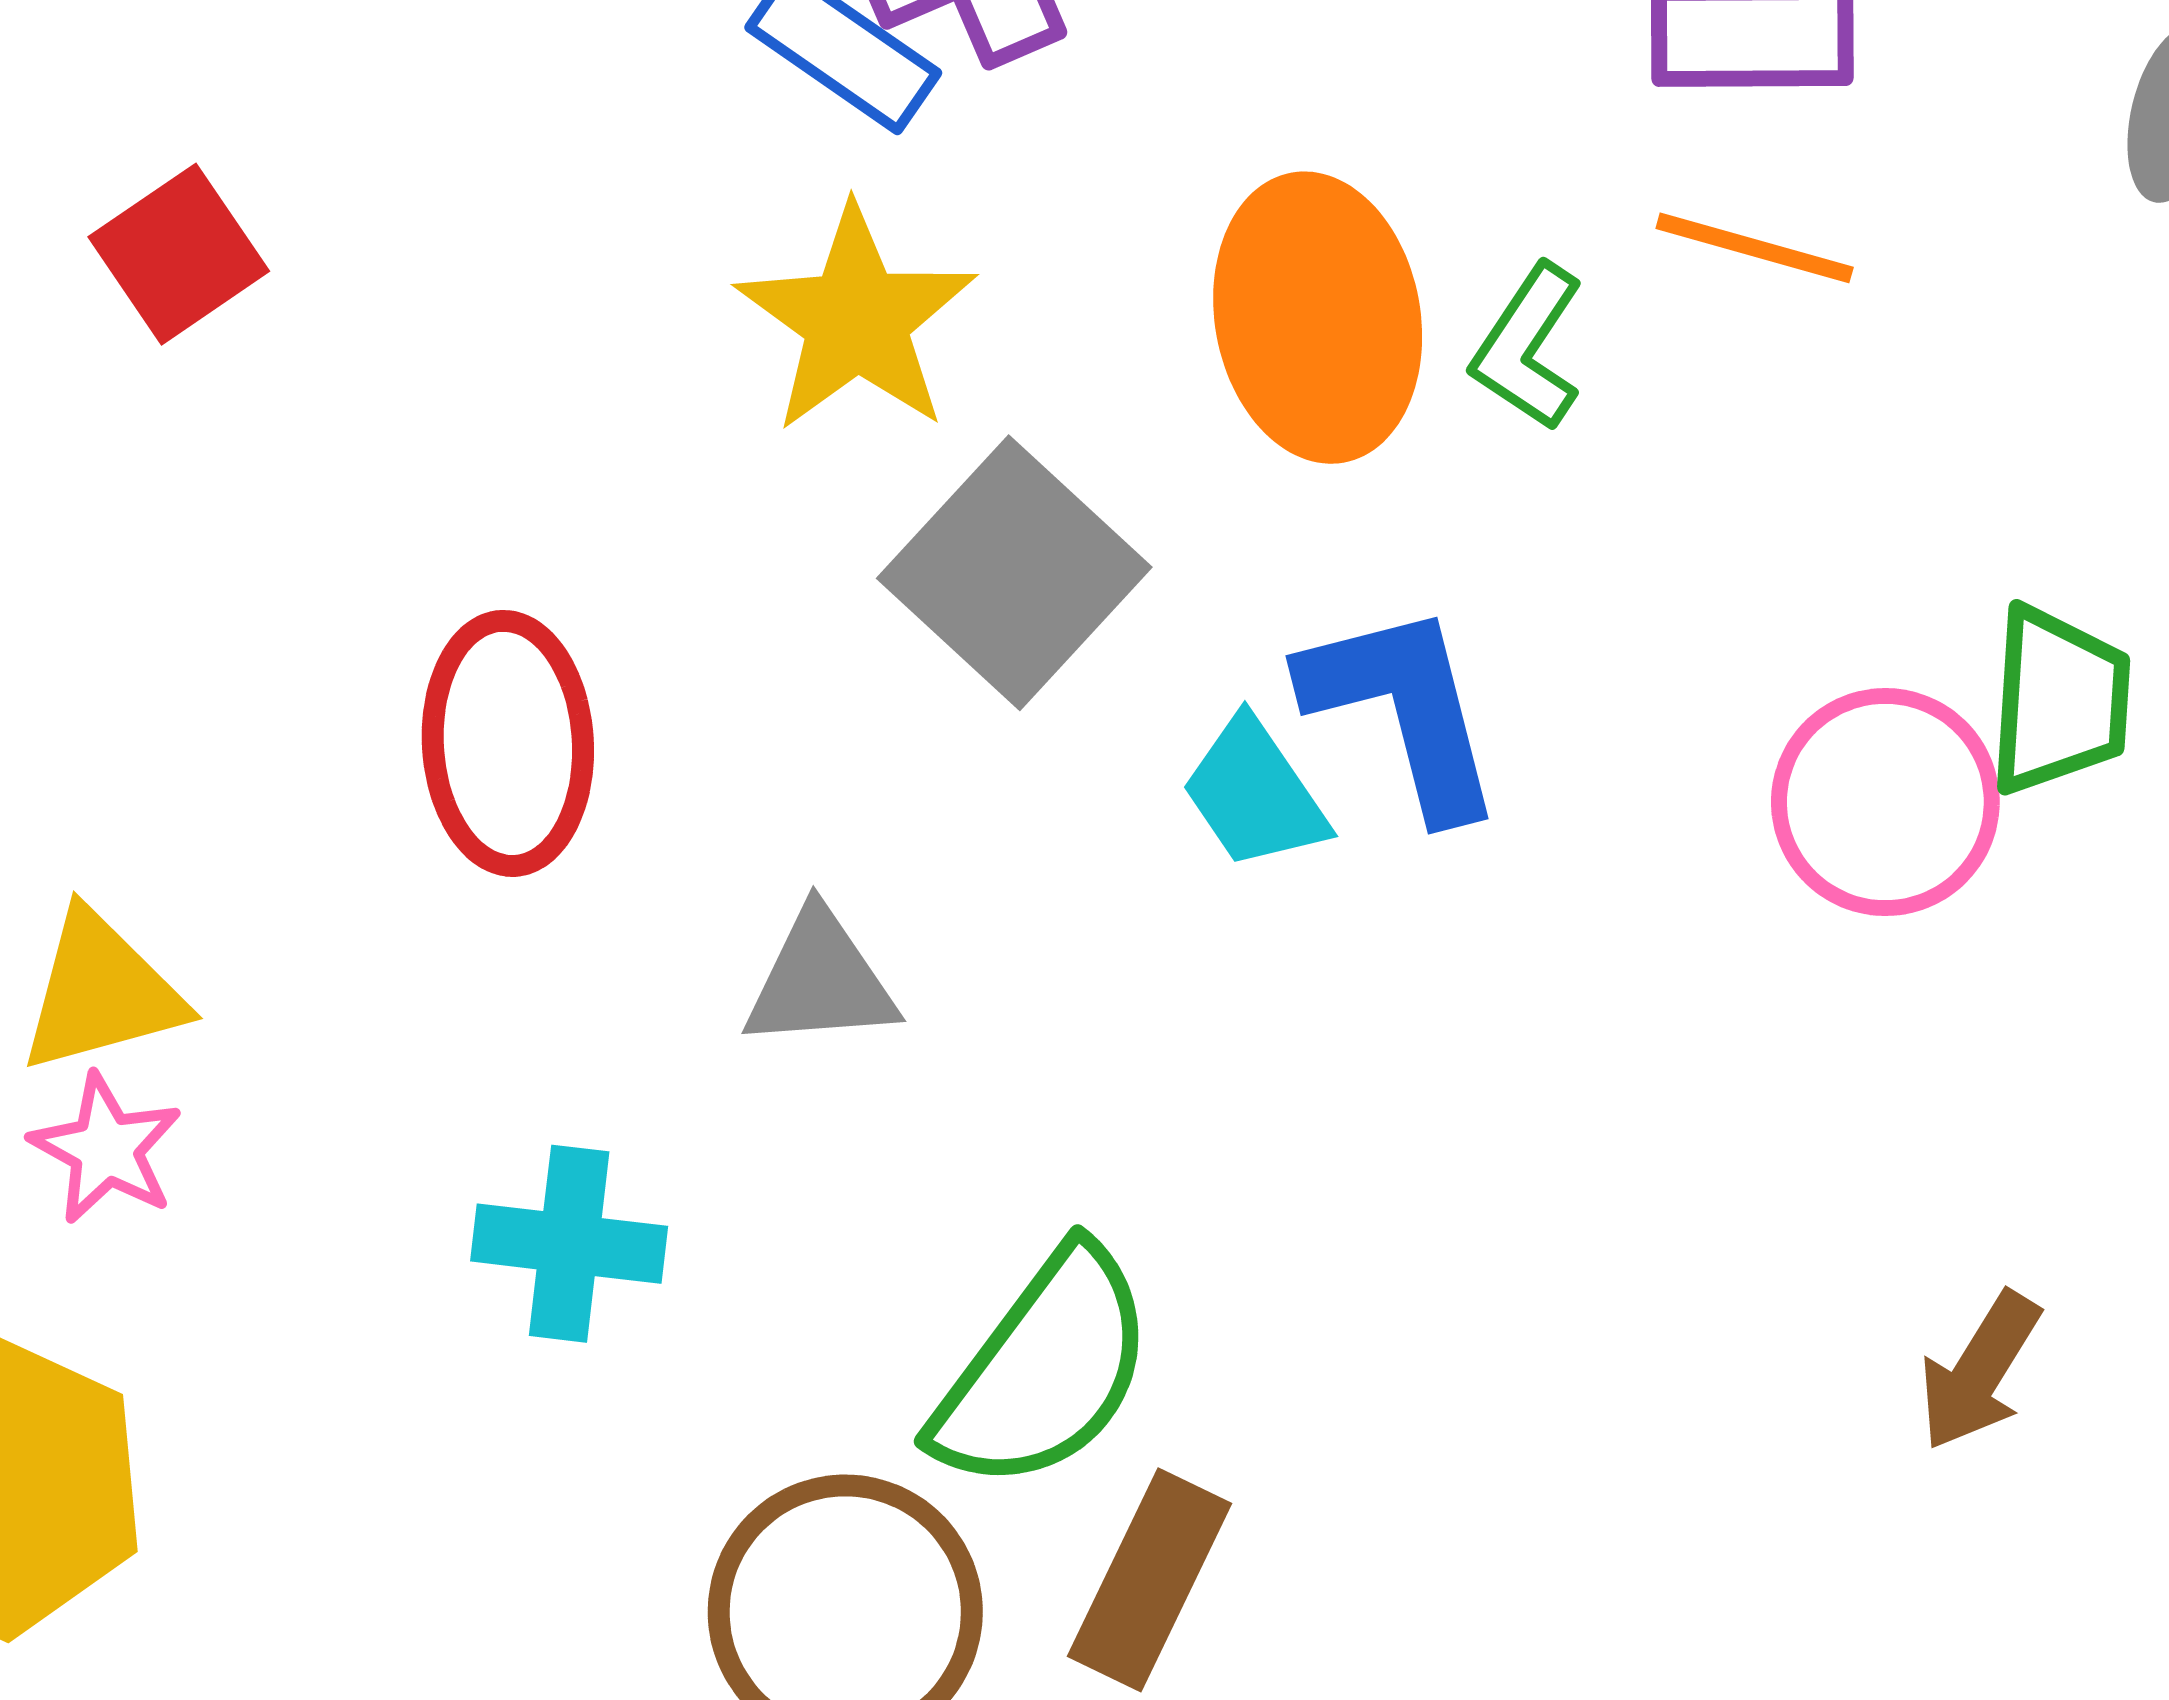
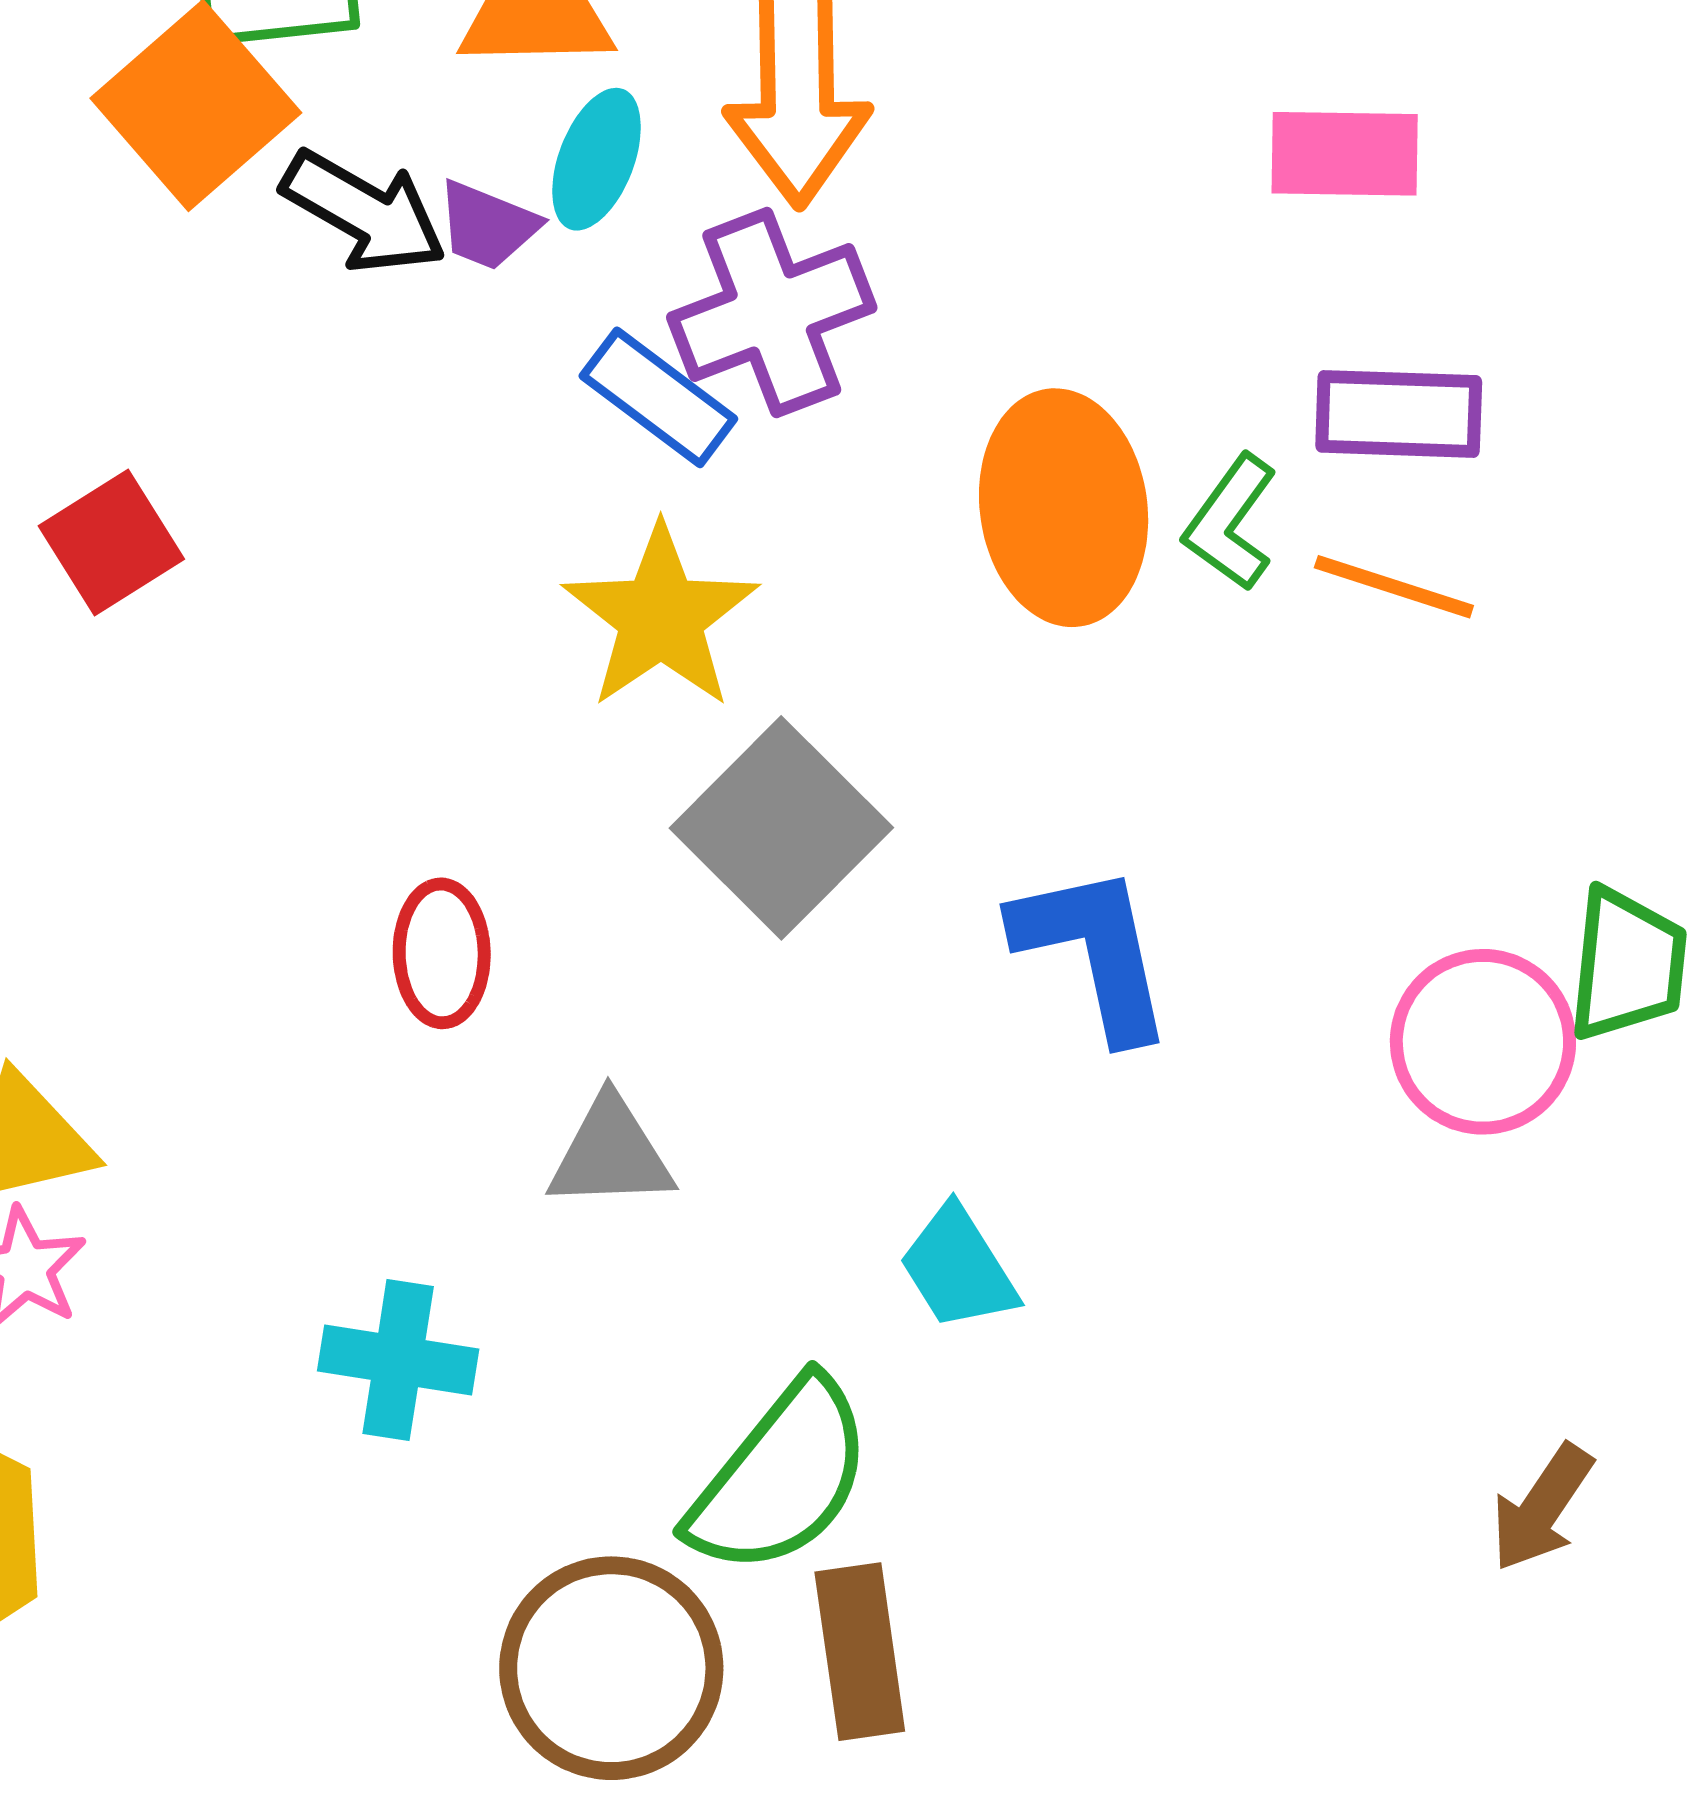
orange ellipse: (1318, 318) -> (1064, 508), moved
green L-shape: (1528, 347) -> (1230, 523), moved
red ellipse: (508, 743) -> (442, 953), moved, size x0.7
cyan trapezoid: (1255, 794) -> (958, 1268), moved
brown rectangle: (1149, 1580) -> (860, 1652), turned -36

